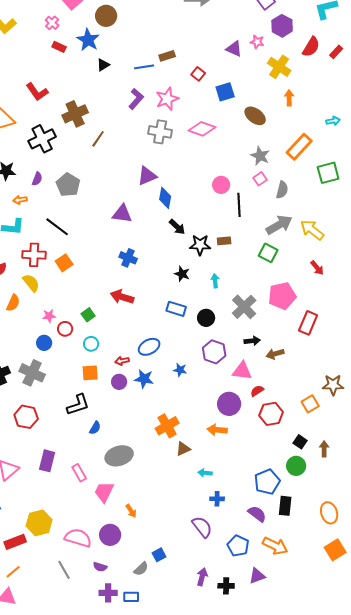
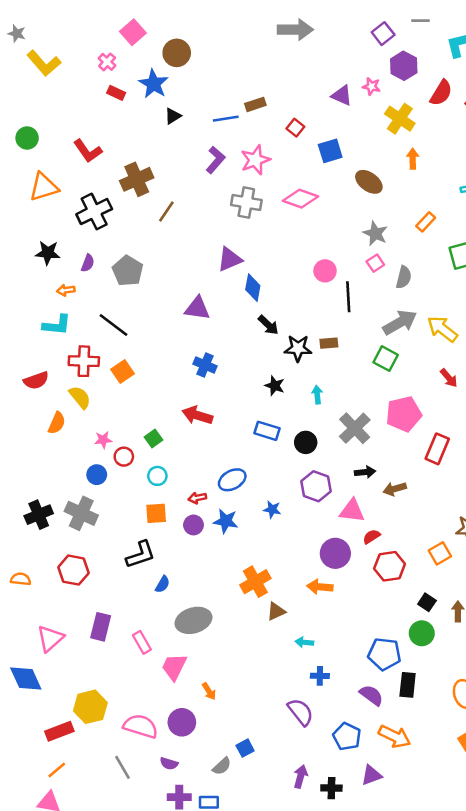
orange rectangle: (299, 147) -> (426, 222), size x0.6
blue pentagon: (267, 482) -> (384, 654), turned 30

